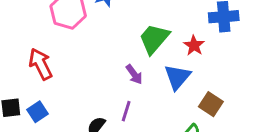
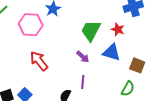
red arrow: (41, 64) -> (39, 61), moved
blue triangle: (177, 77) -> (111, 52), turned -42

